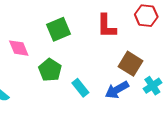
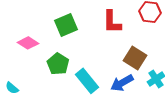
pink diamond: (19, 48) -> (28, 43), turned -35
cyan rectangle: (80, 88) -> (87, 81), size x1.4

